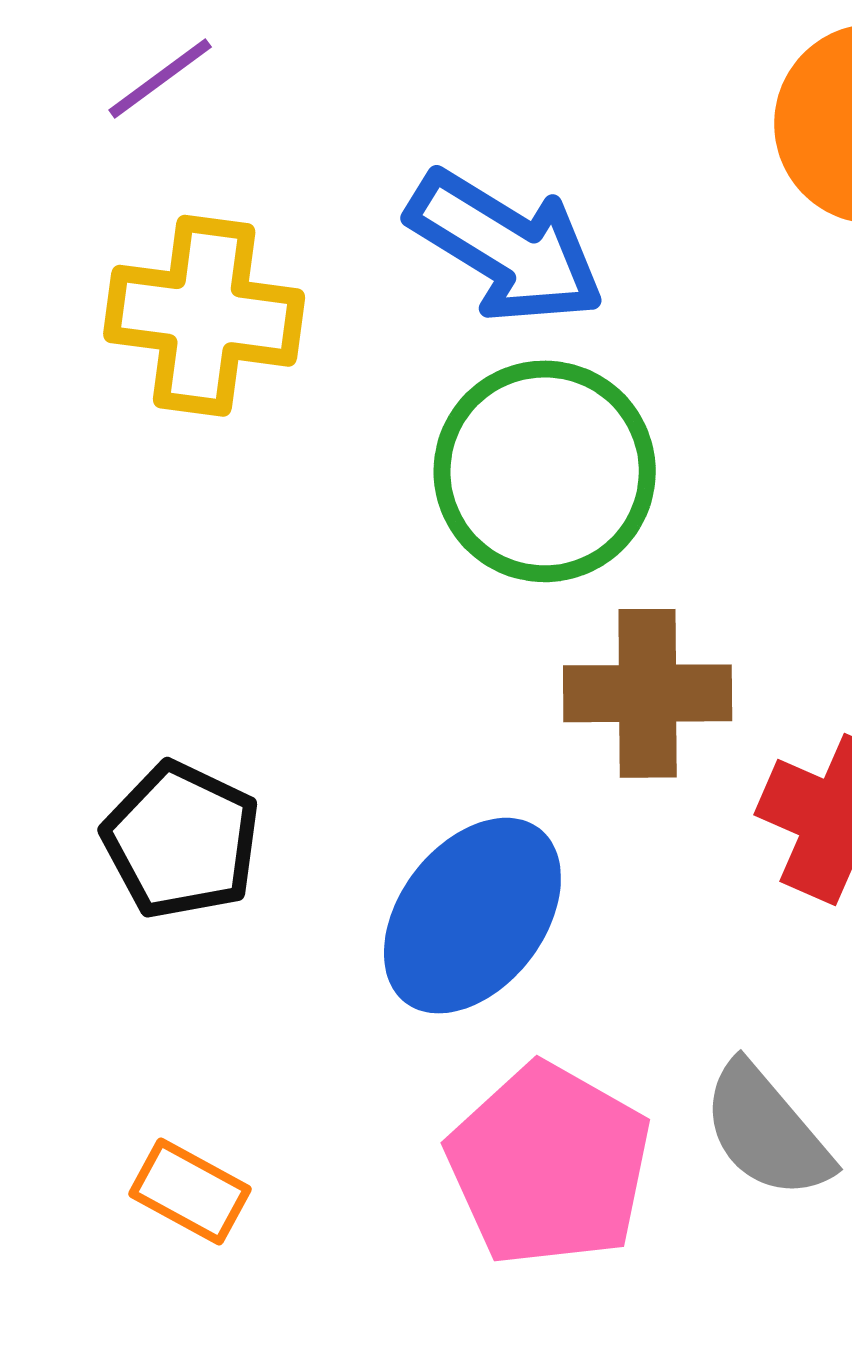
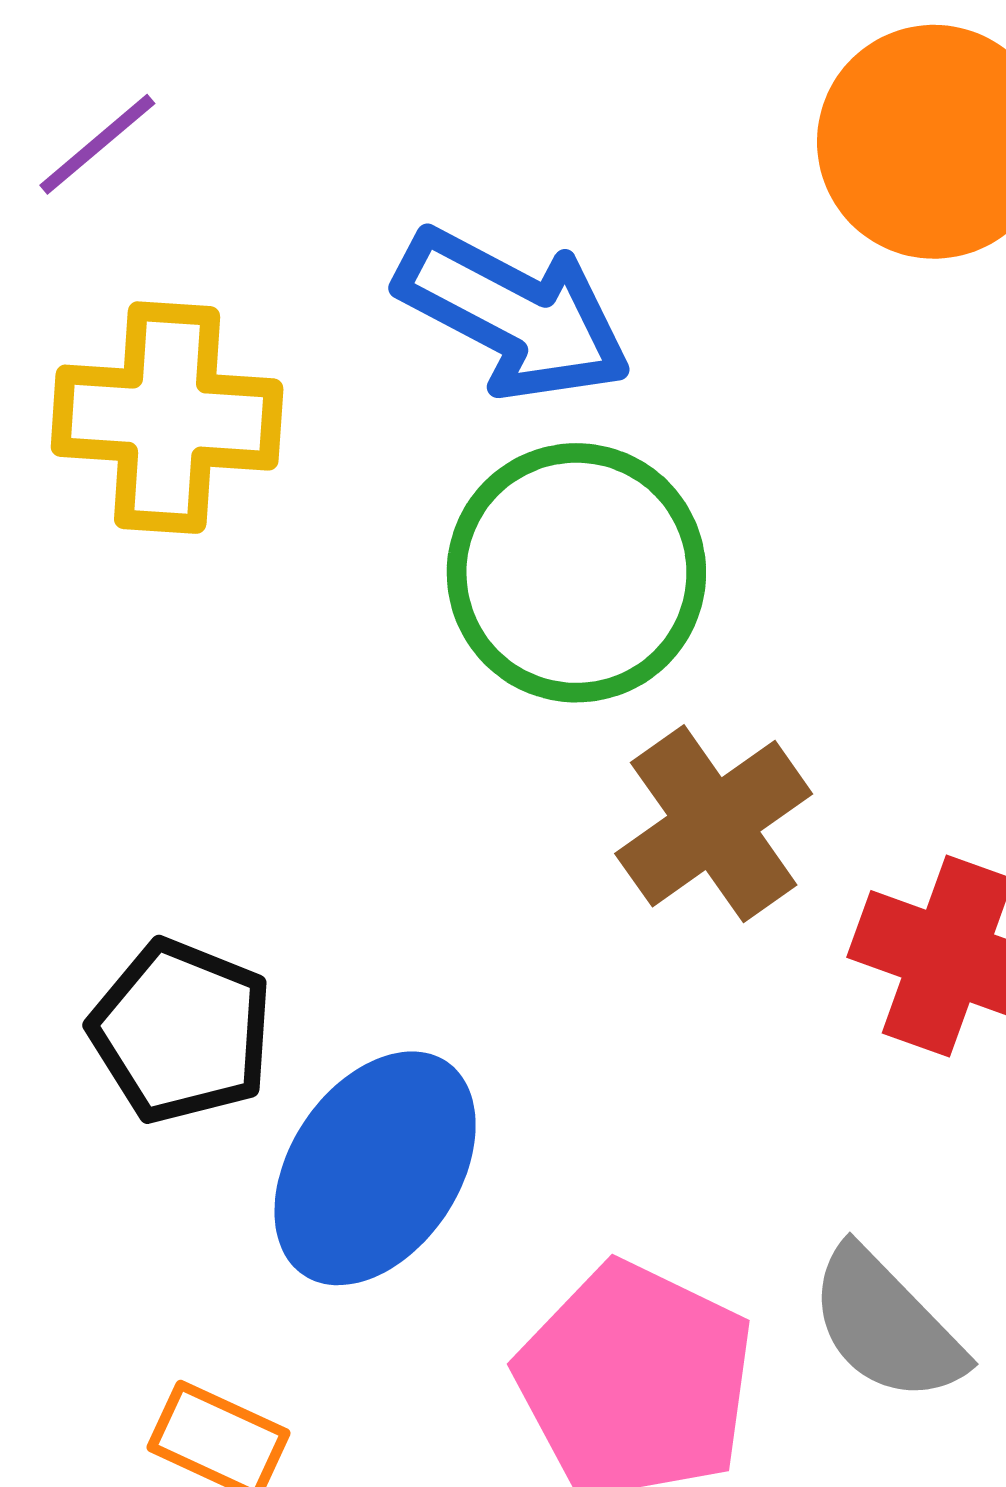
brown cross: (648, 693) -> (714, 824), turned -31
blue ellipse: (472, 916) -> (375, 1168), moved

